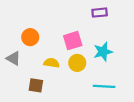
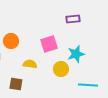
yellow circle: (77, 63) -> (61, 69), moved
cyan line: (104, 86) -> (88, 85), moved

